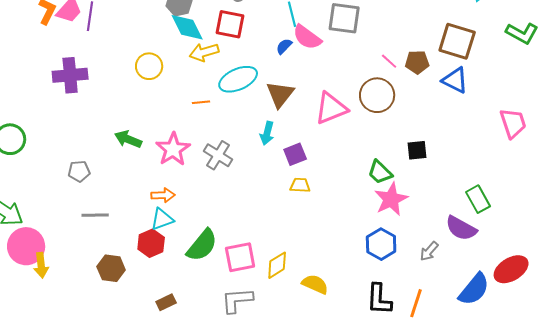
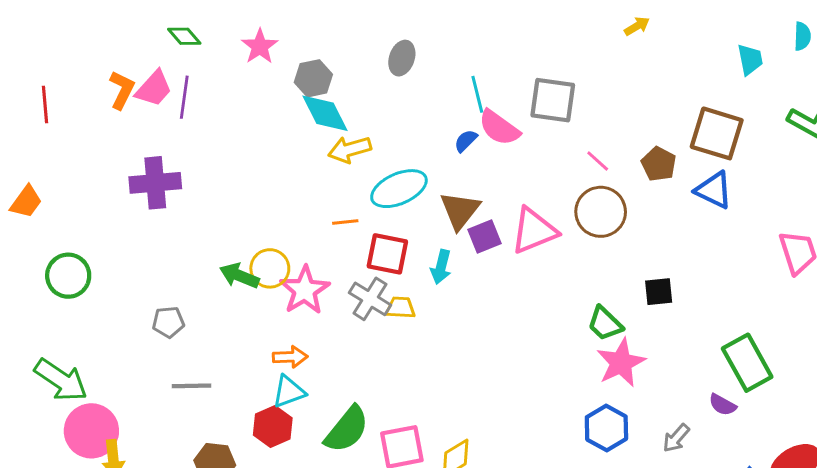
red square: (230, 24) -> (387, 254), moved
pink line: (389, 61) -> (598, 161), moved
brown pentagon: (417, 62) -> (659, 164), turned 30
yellow circle: (149, 66) -> (270, 268), moved
purple square: (295, 154) -> (485, 236), moved
yellow trapezoid: (300, 185) -> (400, 308), moved
green rectangle: (478, 199) -> (747, 363), size x1.4
purple semicircle: (461, 228) -> (722, 405), size x0.6

